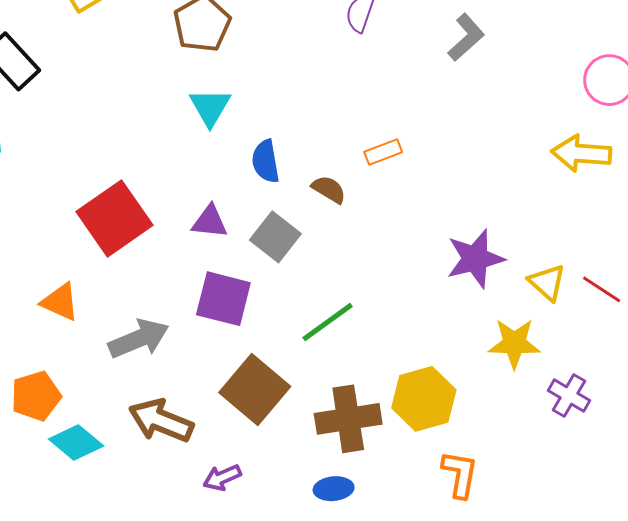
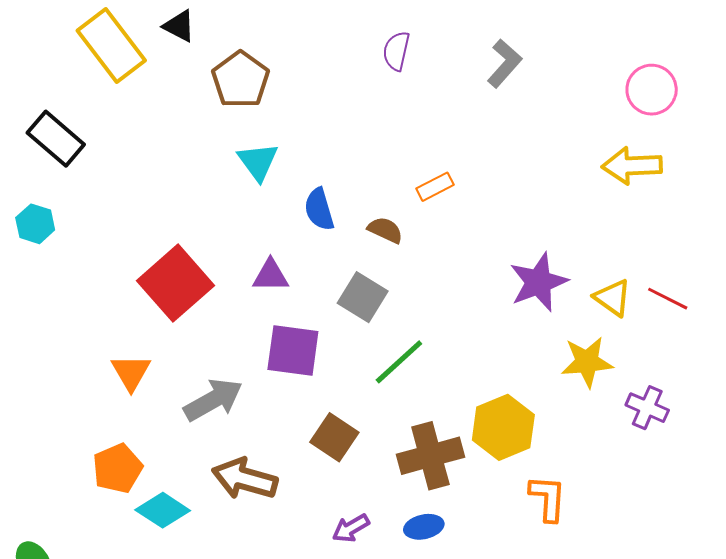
gray square: (275, 237) -> (363, 297), moved
orange triangle: (60, 302) -> (131, 372), turned 42
brown square: (255, 390) -> (334, 437), size x0.7
purple arrow: (222, 478) -> (351, 528), moved

